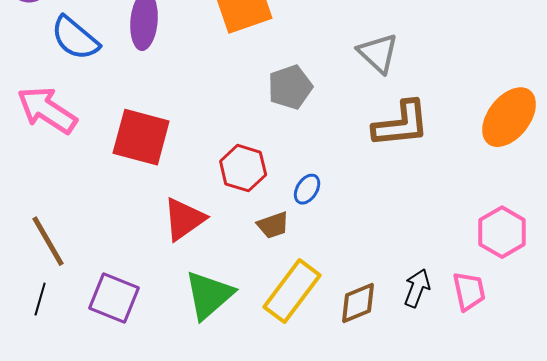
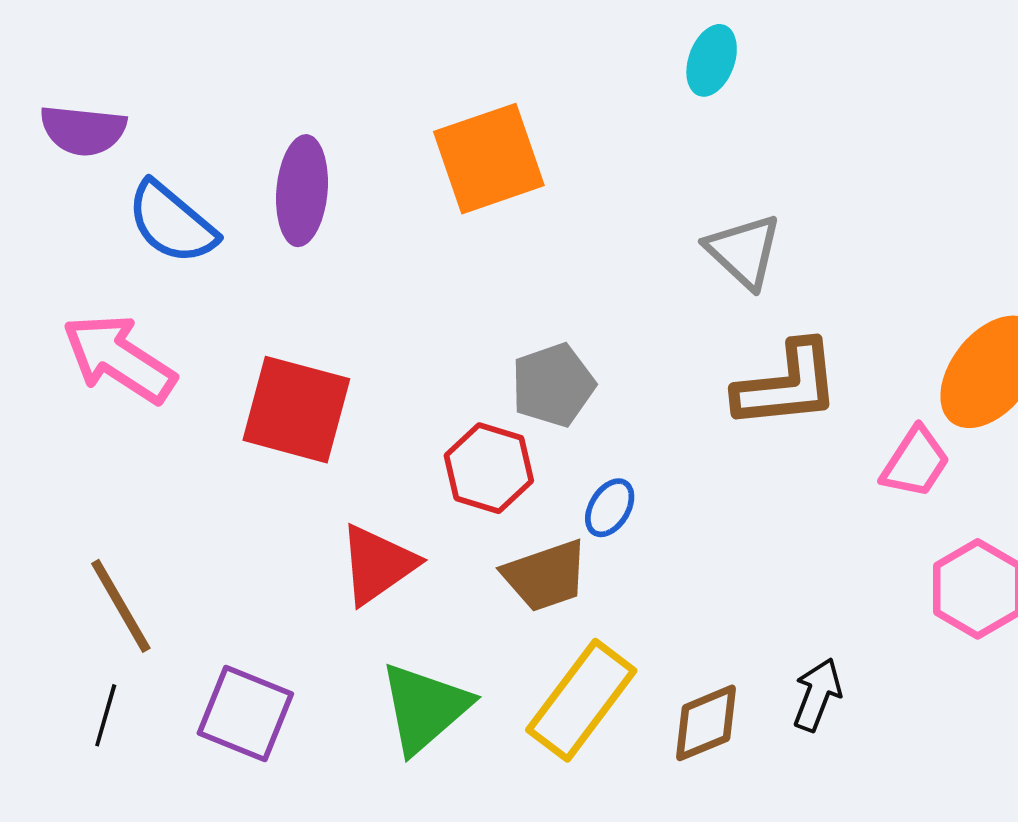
gray pentagon: (290, 87) -> (553, 385), moved
brown trapezoid: (273, 225) -> (545, 576), size x1.4
pink trapezoid: (469, 291) -> (915, 462), moved, turned 45

